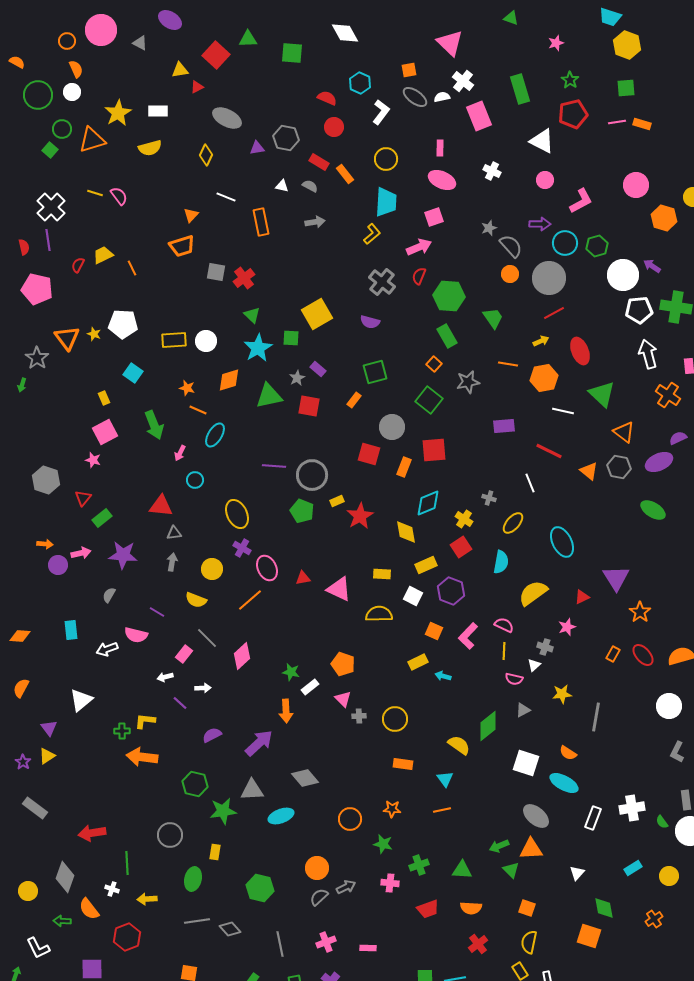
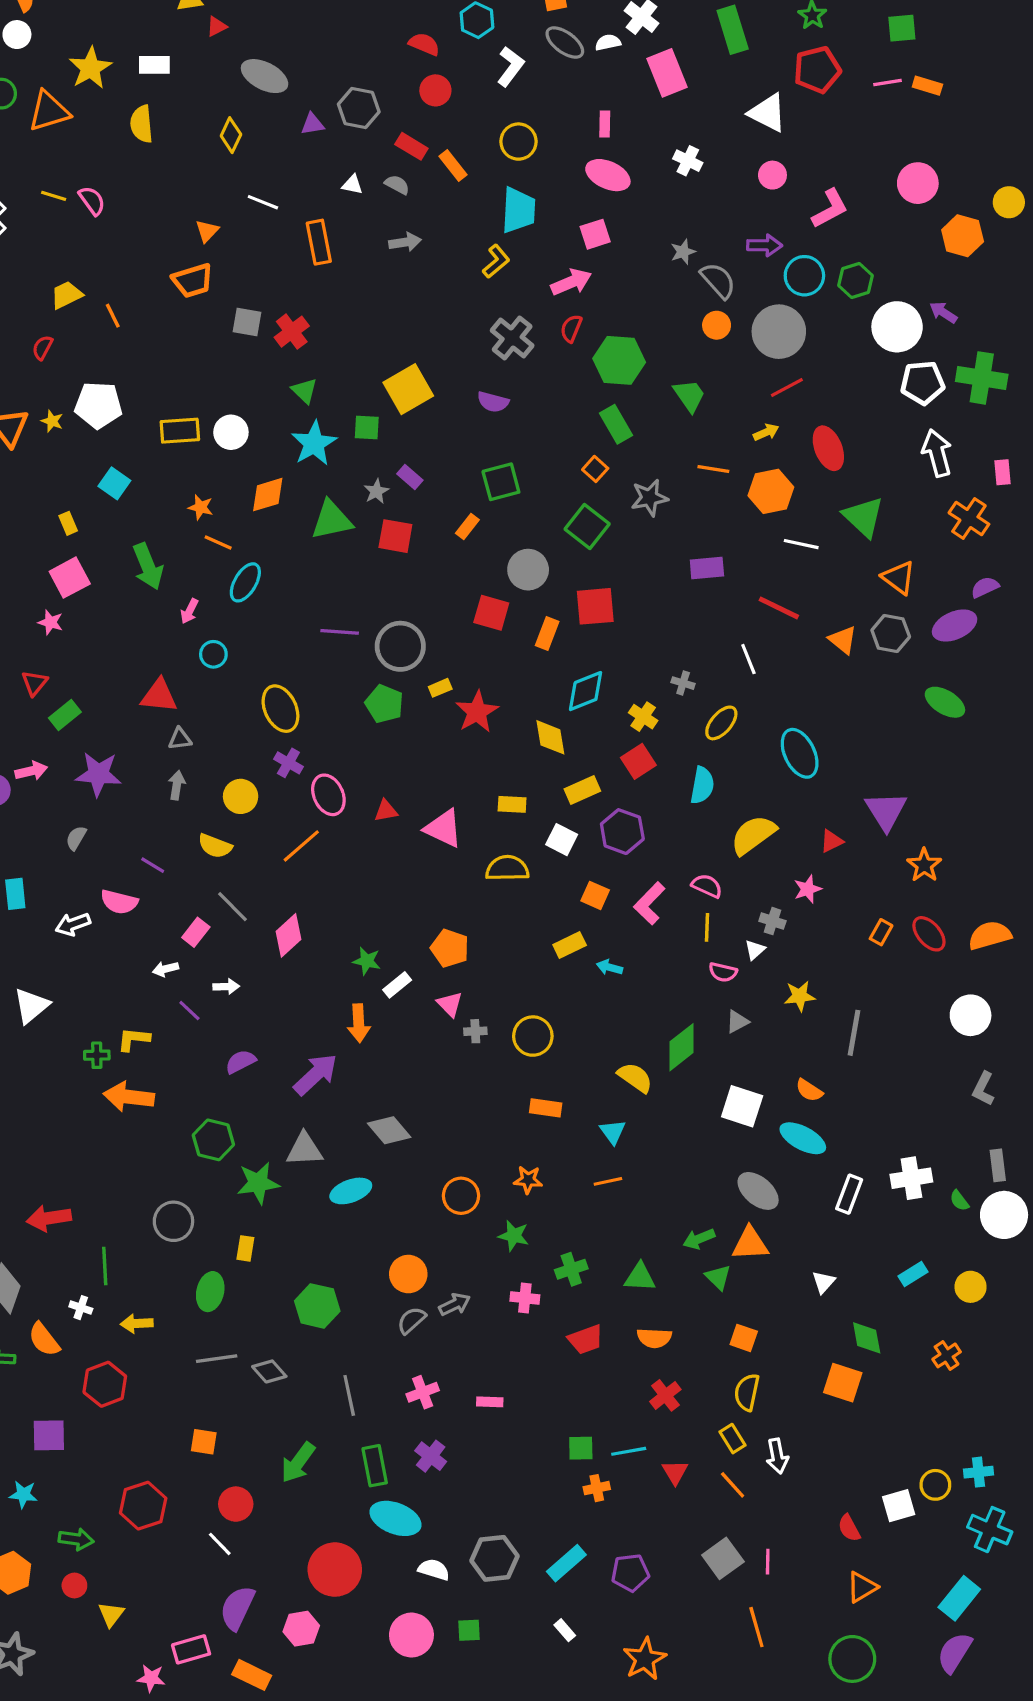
yellow semicircle: (150, 148) -> (142, 124), turned 100
red semicircle: (78, 265) -> (42, 348), moved

